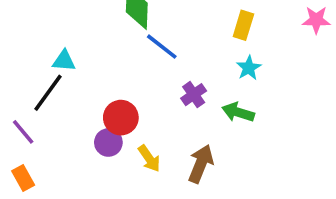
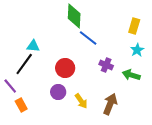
purple cross: (194, 95) -> (106, 65), turned -32
red circle: (121, 118) -> (65, 68), moved
orange rectangle: (23, 178) -> (21, 105), moved

